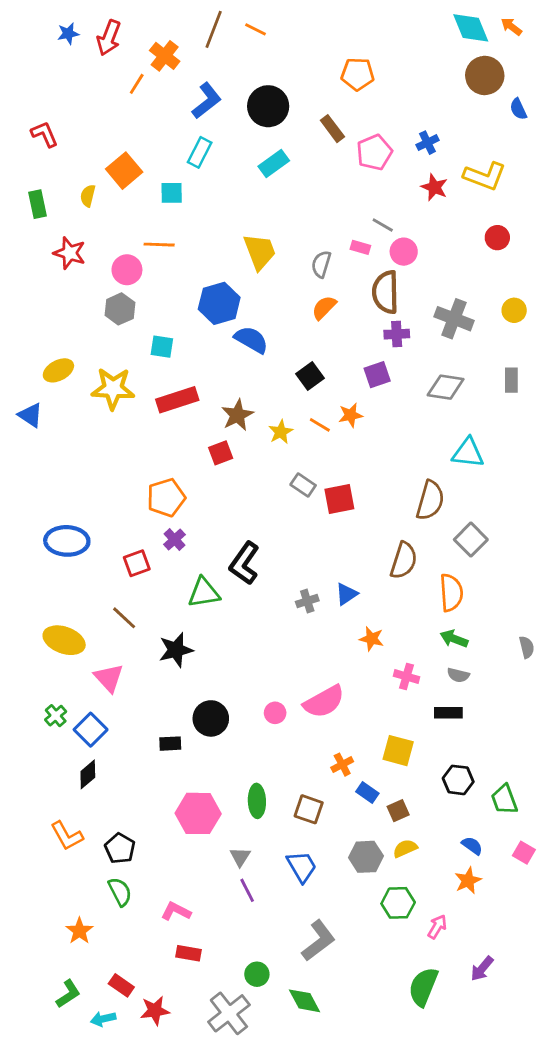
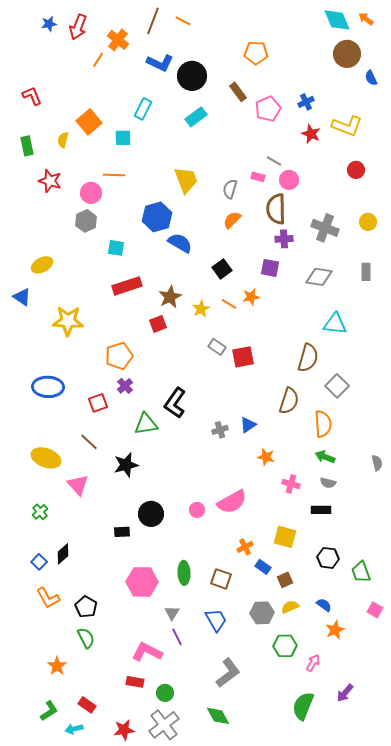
blue L-shape: (207, 101) -> (160, 63), moved, turned 64
purple square: (377, 375) -> (270, 268), turned 30
yellow star: (113, 389) -> (68, 321), moved
blue square: (91, 730) -> (39, 562), moved, size x0.7
blue semicircle: (472, 846) -> (324, 605), moved
pink L-shape: (176, 911) -> (147, 652), moved, size x1.4
green circle: (257, 974) -> (165, 693), moved
red star: (155, 1011) -> (124, 730), moved

